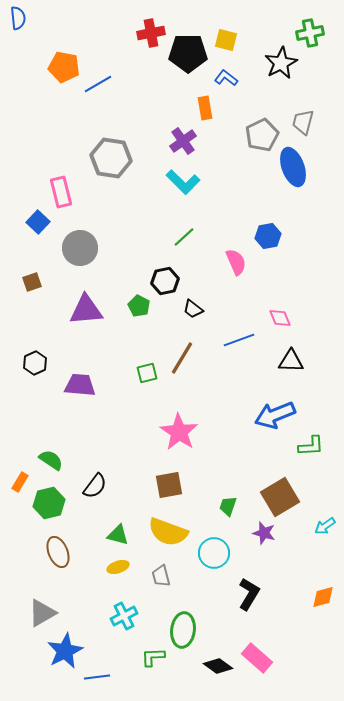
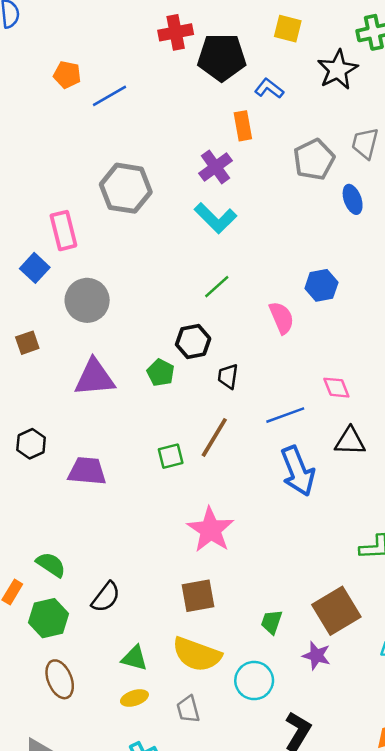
yellow square: (226, 40) -> (288, 29), moved
orange pentagon: (64, 67) -> (67, 75), size x0.7
blue ellipse: (293, 167) -> (353, 199), size x0.6
black trapezoid: (193, 309) -> (228, 376), turned 60
blue arrow: (275, 415) -> (298, 471), moved, turned -90

